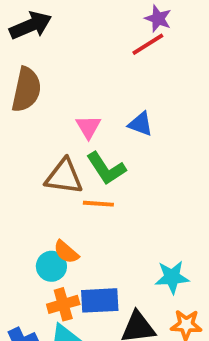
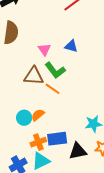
orange line: (98, 204) -> (53, 89), turned 35
orange semicircle: (66, 252) -> (38, 115), turned 104
cyan circle: (51, 266) -> (24, 118), moved

